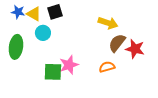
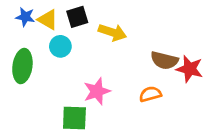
yellow arrow: (108, 23) -> (112, 32), moved
brown semicircle: (117, 43) -> (164, 60), turned -114
green square: (53, 72) -> (74, 118), moved

